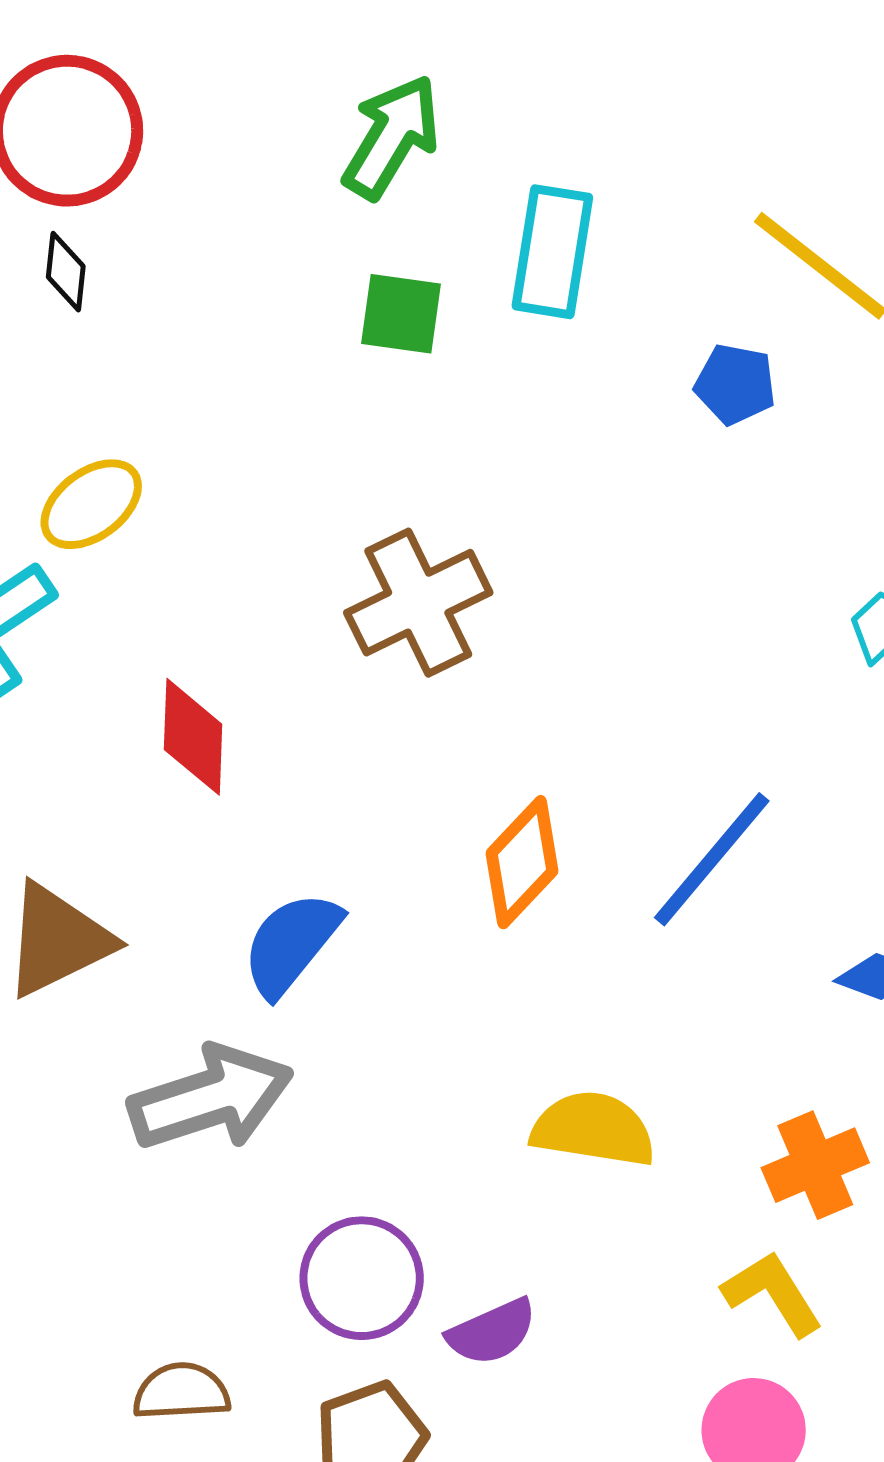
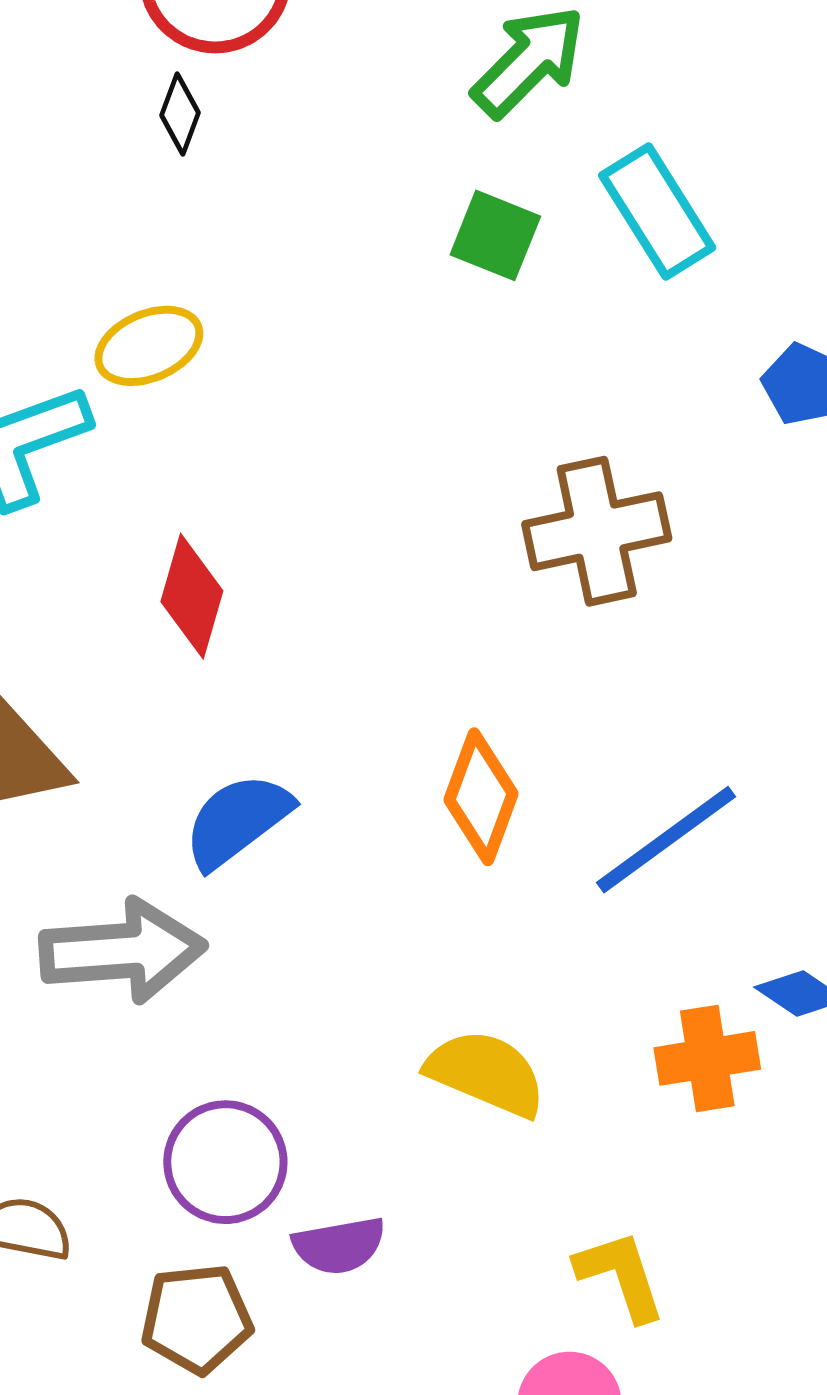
cyan rectangle: (552, 252) -> (657, 211), turned -55
brown cross: (418, 603) -> (597, 531), moved
orange diamond: (522, 862) -> (481, 797), turned -37
orange cross: (815, 1165) -> (707, 1058), moved

